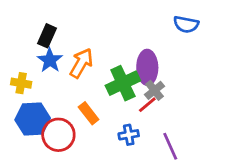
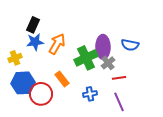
blue semicircle: (186, 24) -> (130, 45), moved
blue star: (50, 60) -> (35, 42), turned 30
yellow cross: (21, 83) -> (15, 58), turned -32
red line: (147, 105) -> (119, 78), moved, turned 32

